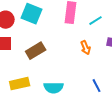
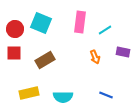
blue line: (97, 86) -> (106, 95), turned -40

